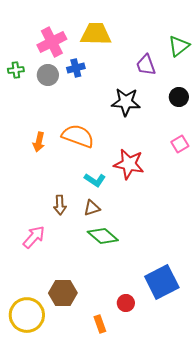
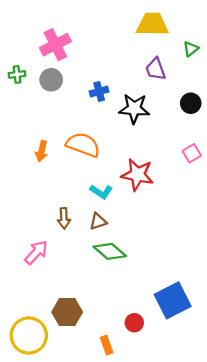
yellow trapezoid: (96, 34) -> (152, 24), moved
green triangle: (179, 46) -> (191, 49), size x0.7
blue cross: (76, 68) -> (99, 91), moved

